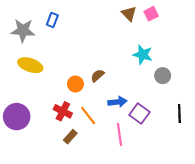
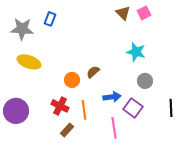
gray circle: (163, 76) -> (145, 81), moved
orange line: (88, 116) -> (84, 110), turned 30

